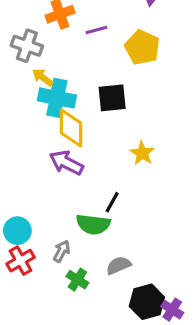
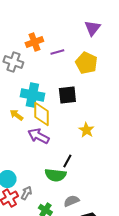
yellow arrow: (43, 77) -> (16, 115), moved
gray arrow: (62, 251) -> (26, 193), moved

